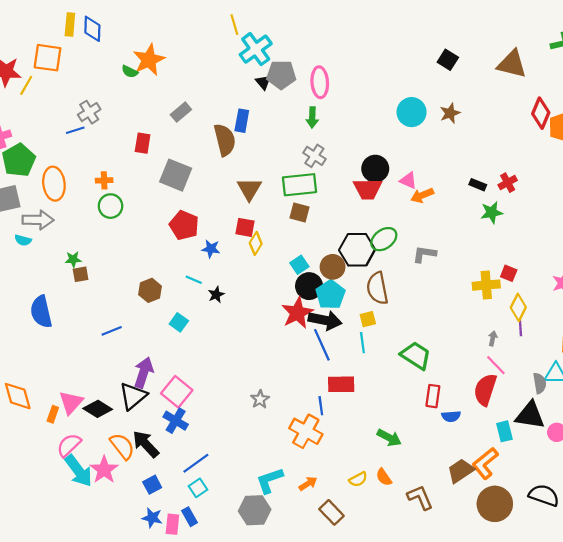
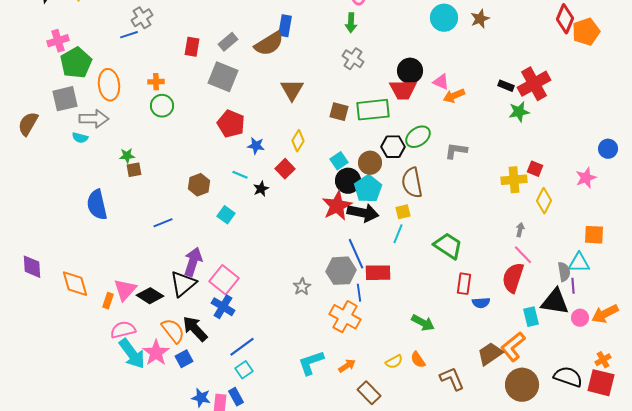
gray rectangle: (181, 112) -> (228, 42), moved
brown semicircle: (225, 140) -> (269, 44), turned 72
red cross: (508, 183) -> (534, 84), size x1.8
green rectangle: (299, 185) -> (373, 110), moved
red square: (245, 227) -> (285, 169), moved, turned 36
black hexagon: (357, 250) -> (393, 147), size x0.7
purple line: (520, 328) -> (573, 286), moved
cyan line: (362, 343) -> (398, 234), turned 30
blue line: (322, 345) -> (356, 254), moved
pink semicircle: (69, 445) -> (123, 330), turned 30
blue square: (152, 485) -> (184, 359), moved
gray hexagon: (255, 510) -> (341, 271), moved

